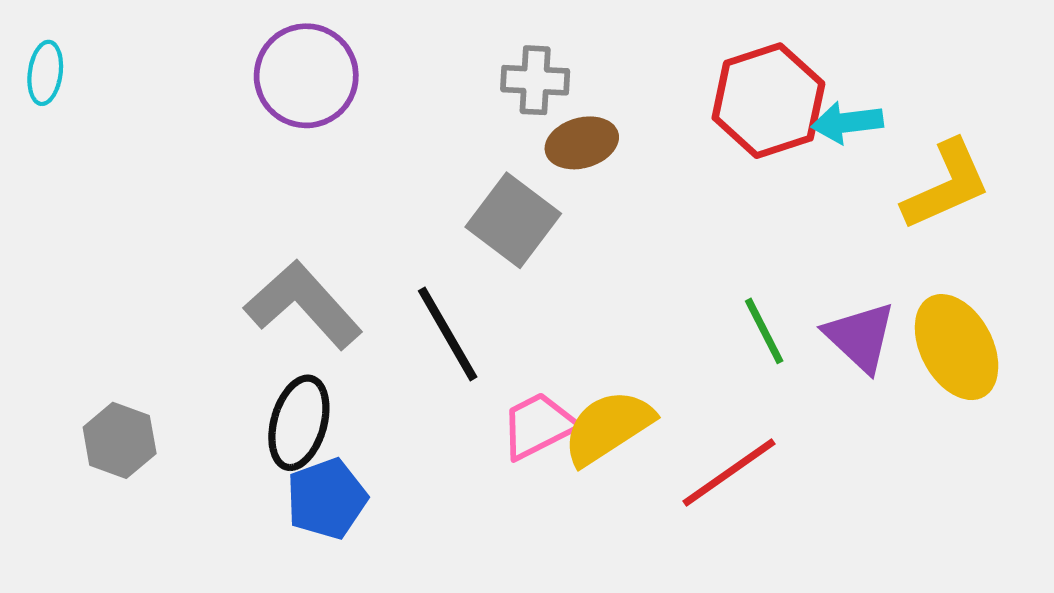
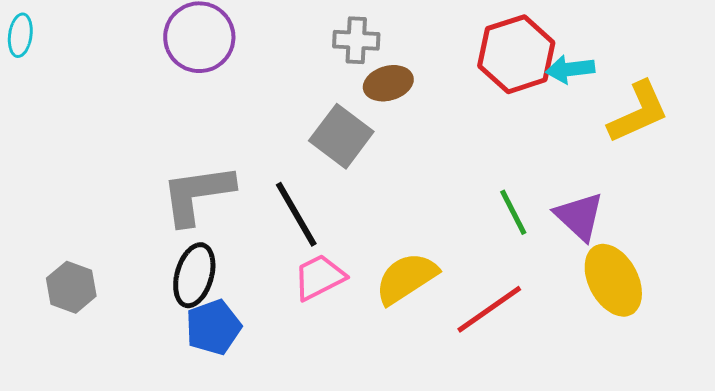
gray L-shape: (303, 305) -> (197, 194), turned -56
yellow ellipse: (957, 347) -> (613, 280), moved
pink trapezoid: (538, 426) -> (319, 277), moved

